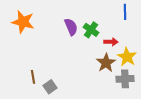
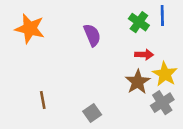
green cross: (91, 30) -> (139, 22), moved
gray cross: (125, 79) -> (162, 103), turned -30
gray square: (50, 87) -> (92, 113), moved

